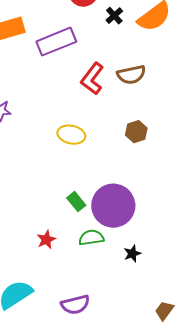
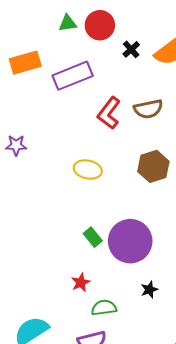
brown hexagon: (136, 132) -> (153, 166), size x1.4
green semicircle: (91, 238) -> (104, 308), moved
red star: (46, 240) -> (81, 282), moved

